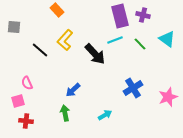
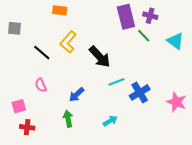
orange rectangle: (57, 10) -> (60, 10), turned -40
cyan line: (115, 40) -> (117, 82), moved
green line: (140, 44) -> (144, 36), moved
pink semicircle: (27, 83) -> (41, 85), moved
pink star: (168, 97) -> (176, 102), turned -30

